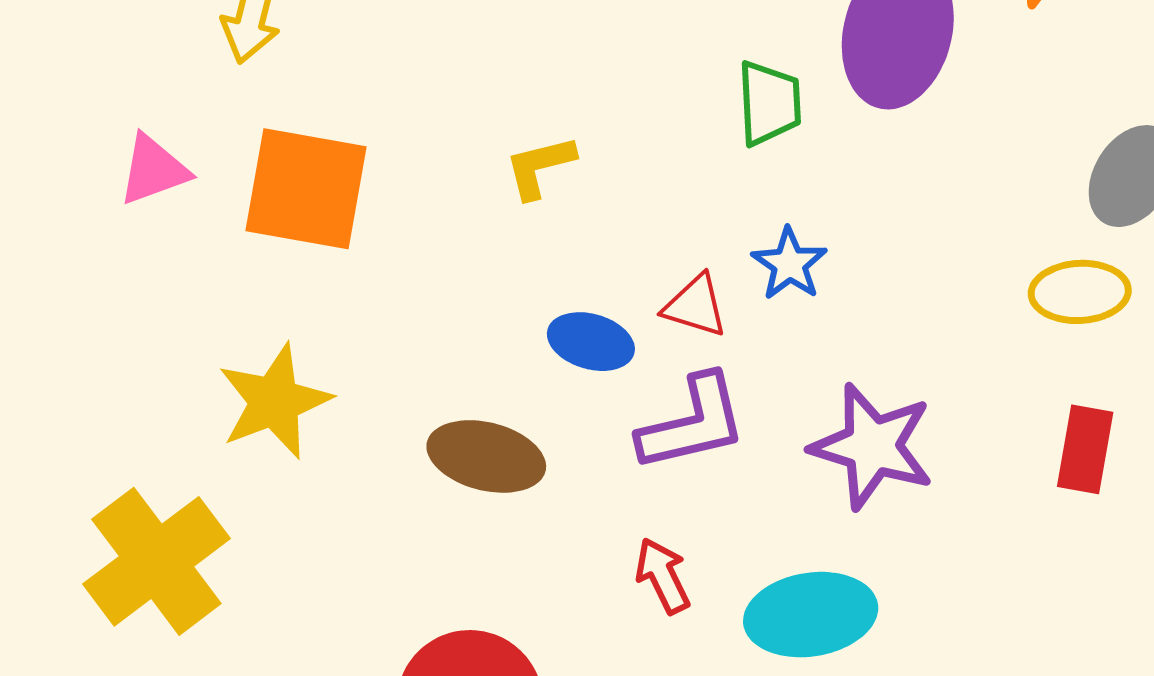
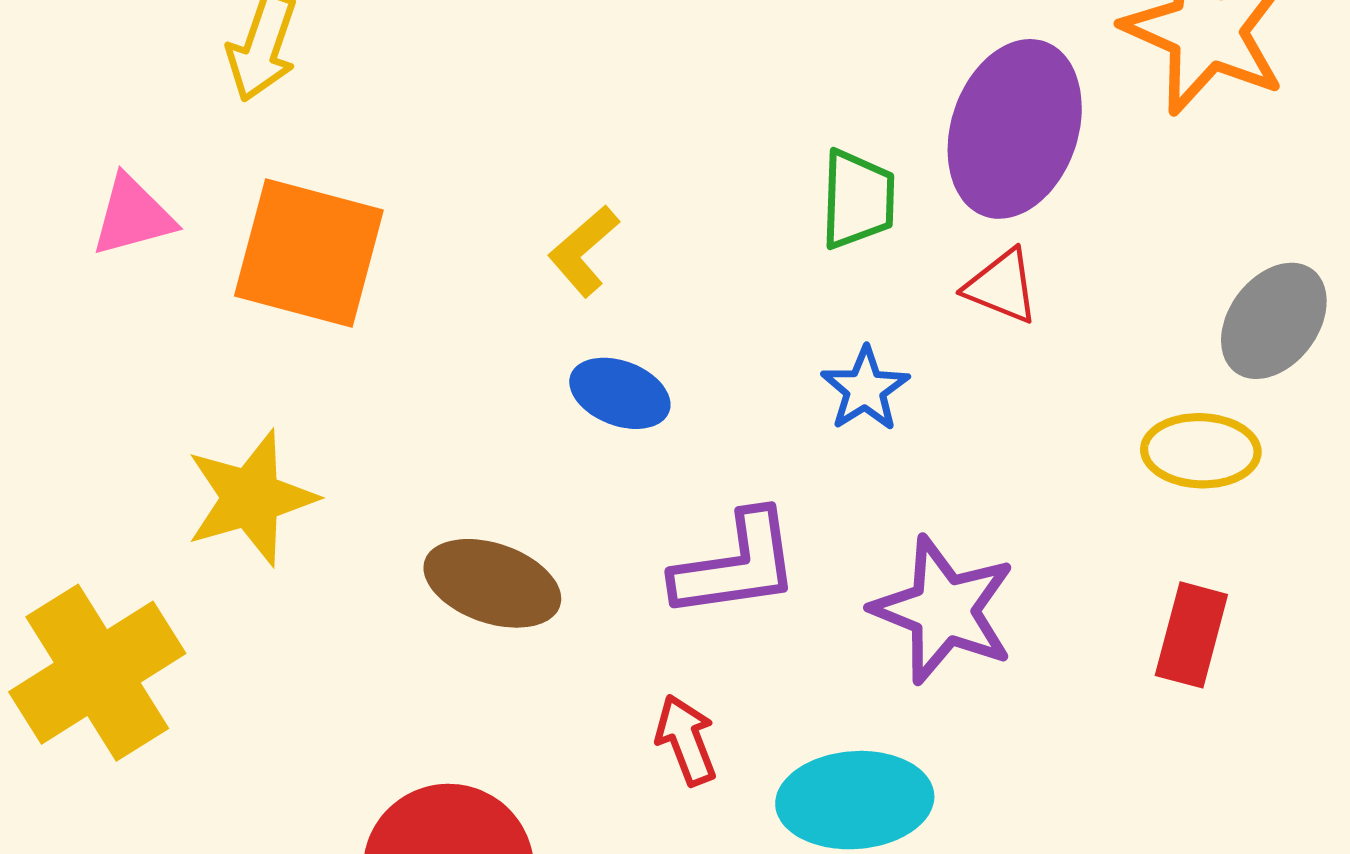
yellow L-shape: (540, 167) -> (584, 251), turned -32
red triangle: (695, 306) -> (1002, 286), moved
blue ellipse: (591, 342) -> (620, 393), moved

